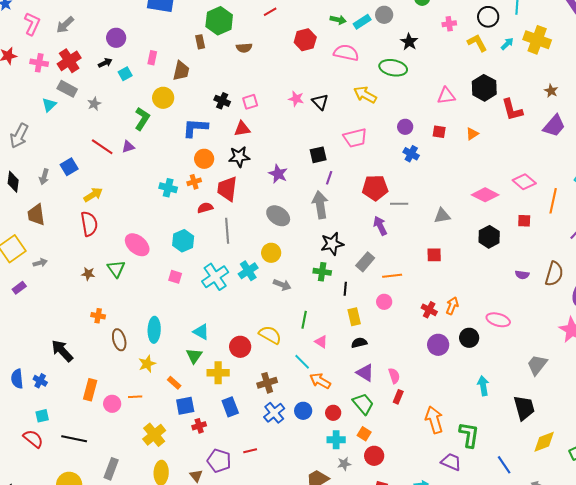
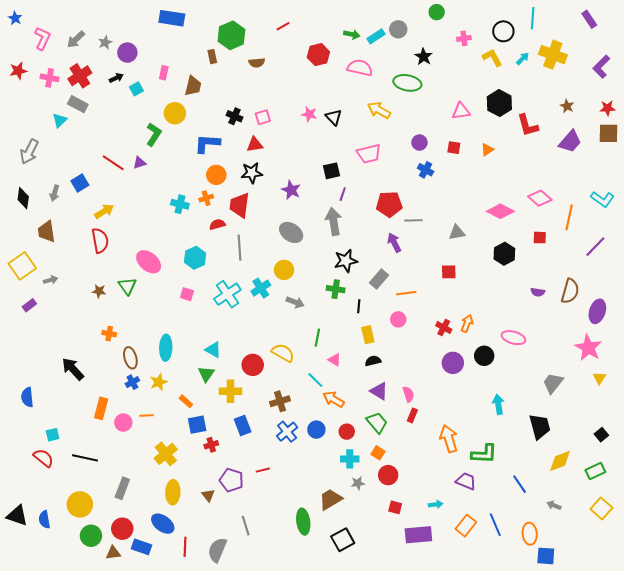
gray star: (94, 104) -> (105, 42), moved
blue cross: (40, 381) -> (132, 382), moved, turned 32
green L-shape: (469, 435) -> (484, 454), turned 84

